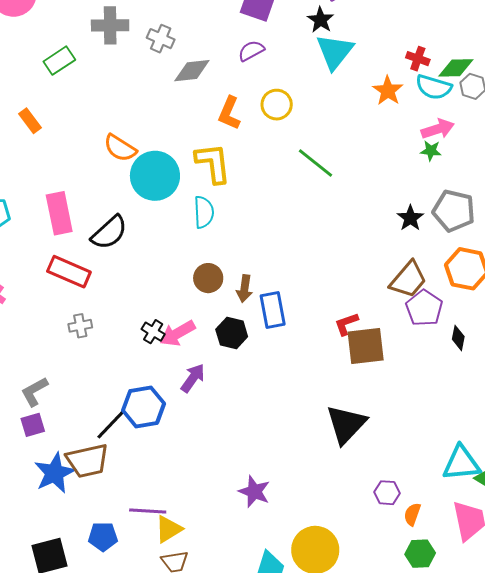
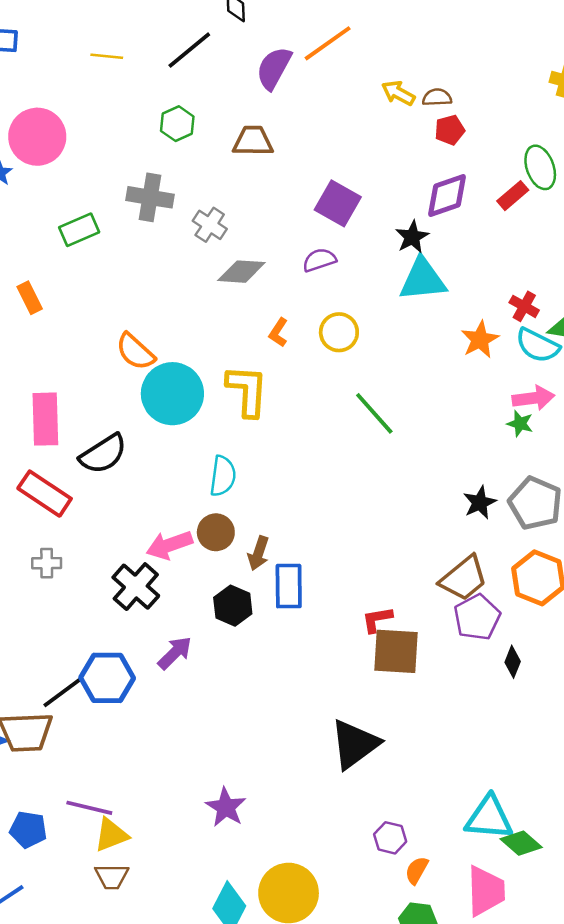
cyan triangle: (335, 52) -> (423, 279), turned 36
orange L-shape: (229, 113) -> (278, 333), size x0.7
cyan semicircle: (204, 212) -> (223, 476), moved
black cross: (153, 332) -> (136, 587), size x1.6
pink arrow: (177, 333) -> (169, 545), moved

